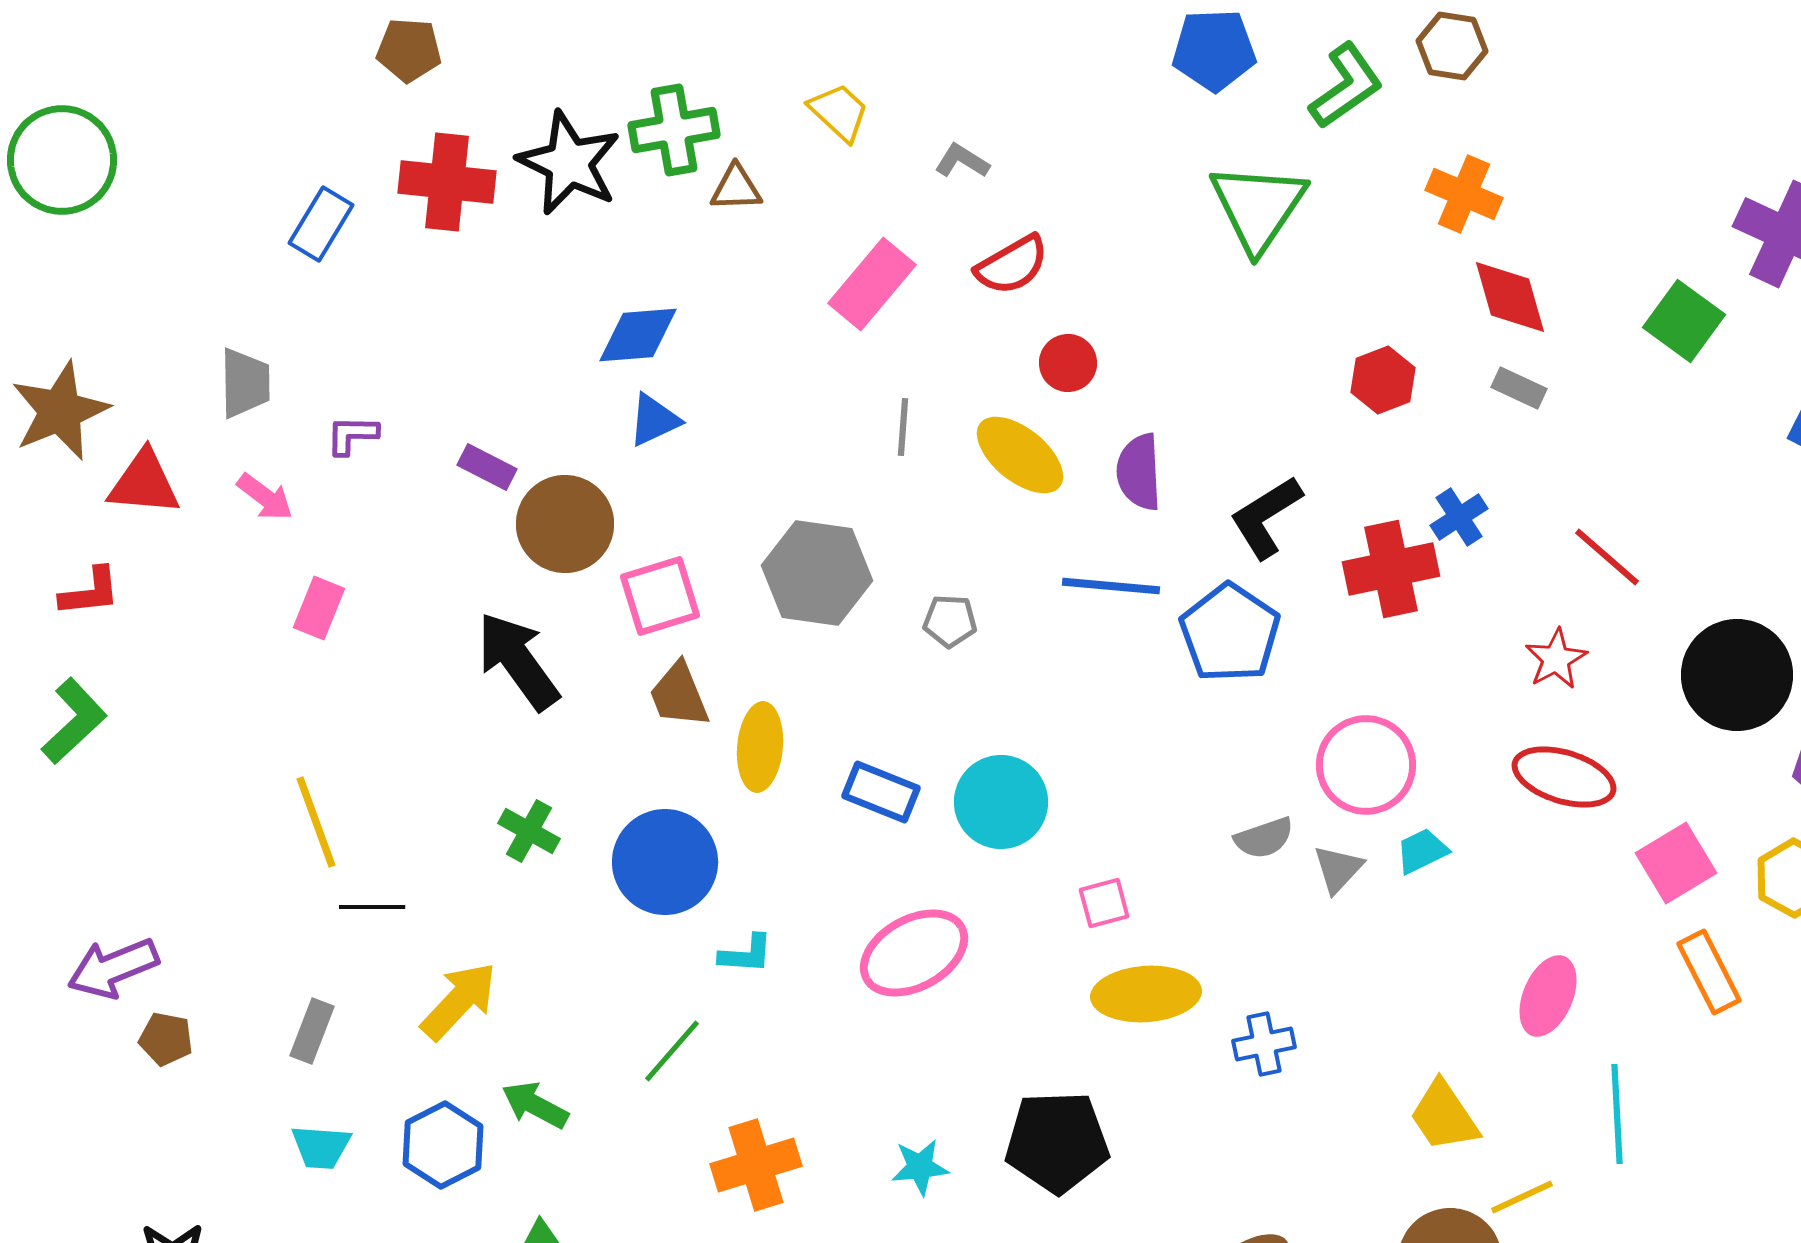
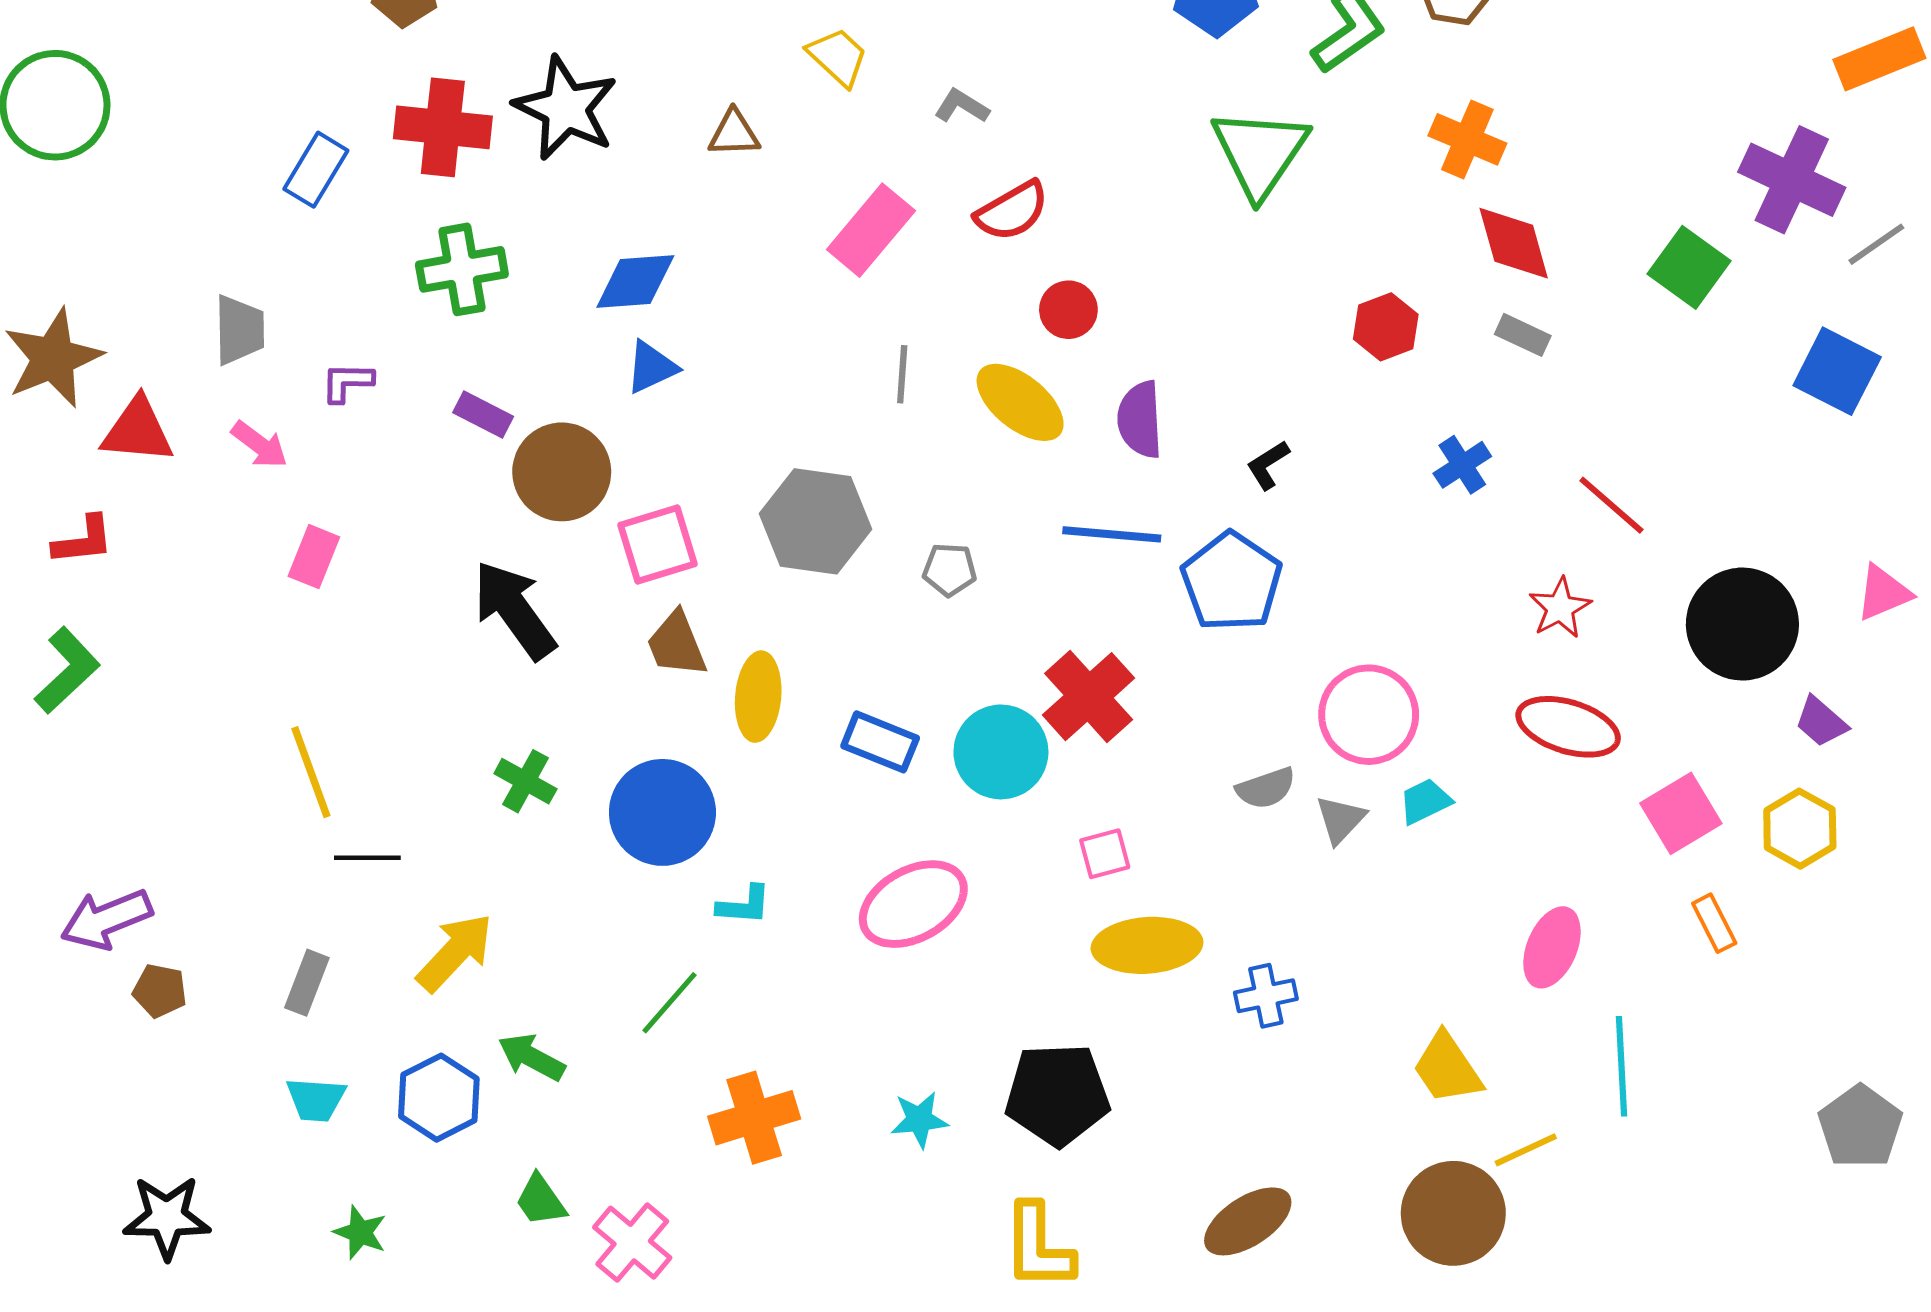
green cross: (674, 130) -> (462, 269), moved
black L-shape: (1266, 517) -> (1268, 465), size x0.6
red cross: (1391, 569) -> (1089, 697), moved, turned -30
orange rectangle: (1709, 972) -> (1714, 923), size x0.7

